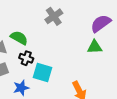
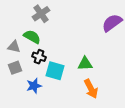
gray cross: (54, 16) -> (41, 14), moved
green triangle: (95, 47) -> (85, 64), moved

